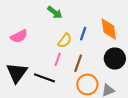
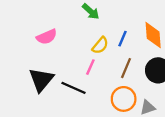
brown line: (78, 63) -> (126, 68), moved

